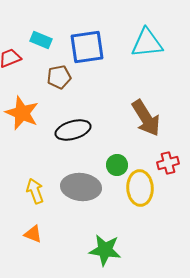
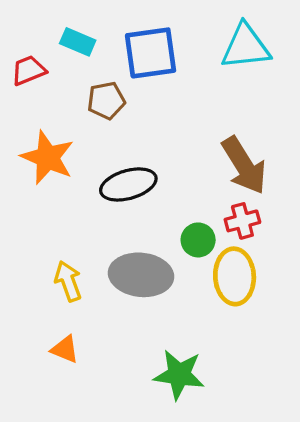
red cross: (168, 163) -> (242, 221), moved

